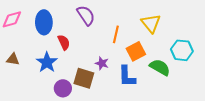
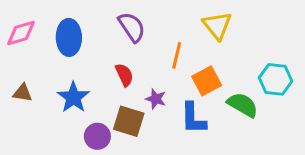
yellow triangle: (151, 23) -> (217, 25), moved
red semicircle: (64, 42) -> (124, 75), moved

